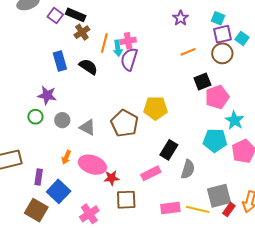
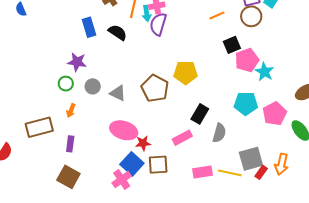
cyan star: (235, 120) -> (264, 72), moved
orange arrow: (66, 157) -> (71, 111), moved
blue square: (59, 191) -> (132, 164), moved

